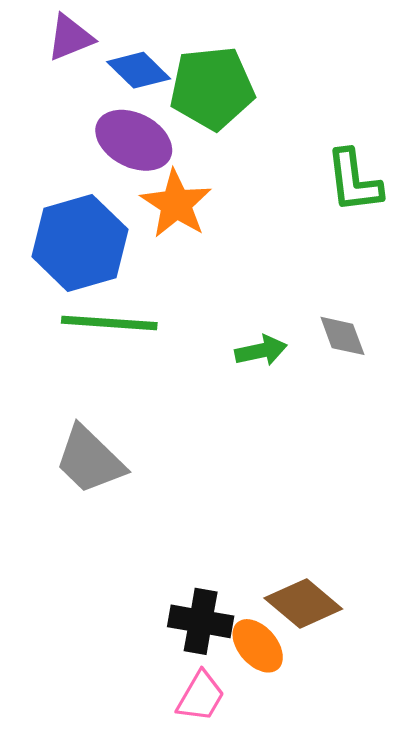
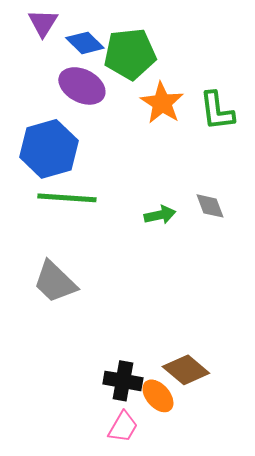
purple triangle: (70, 38) -> (43, 23), turned -36
orange star: (176, 204) -> (162, 103), moved

